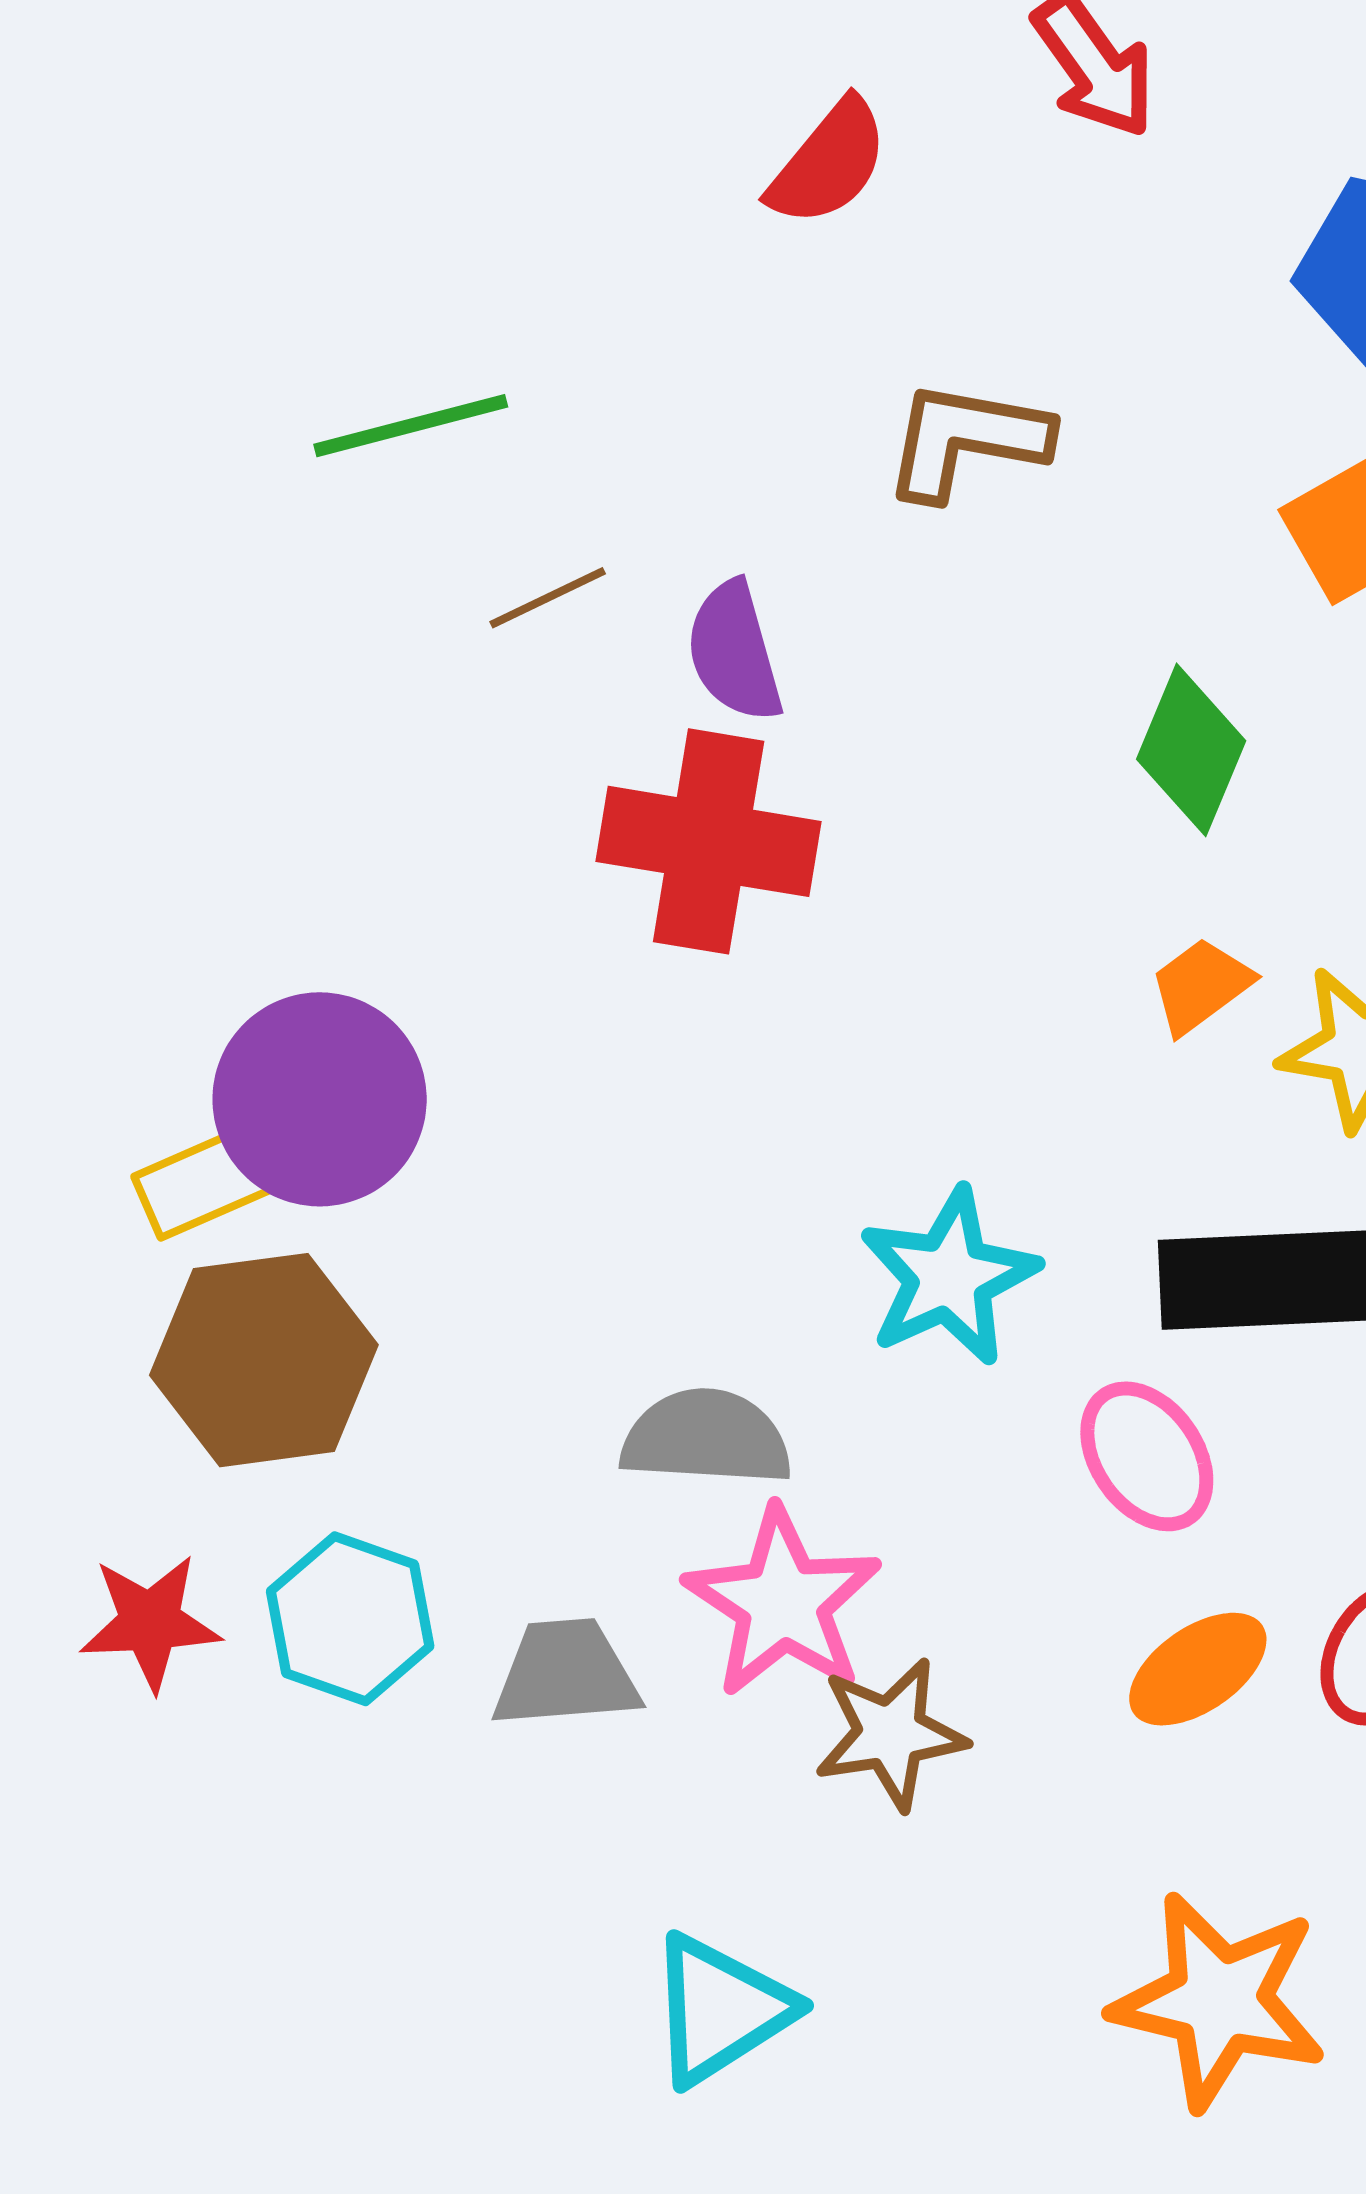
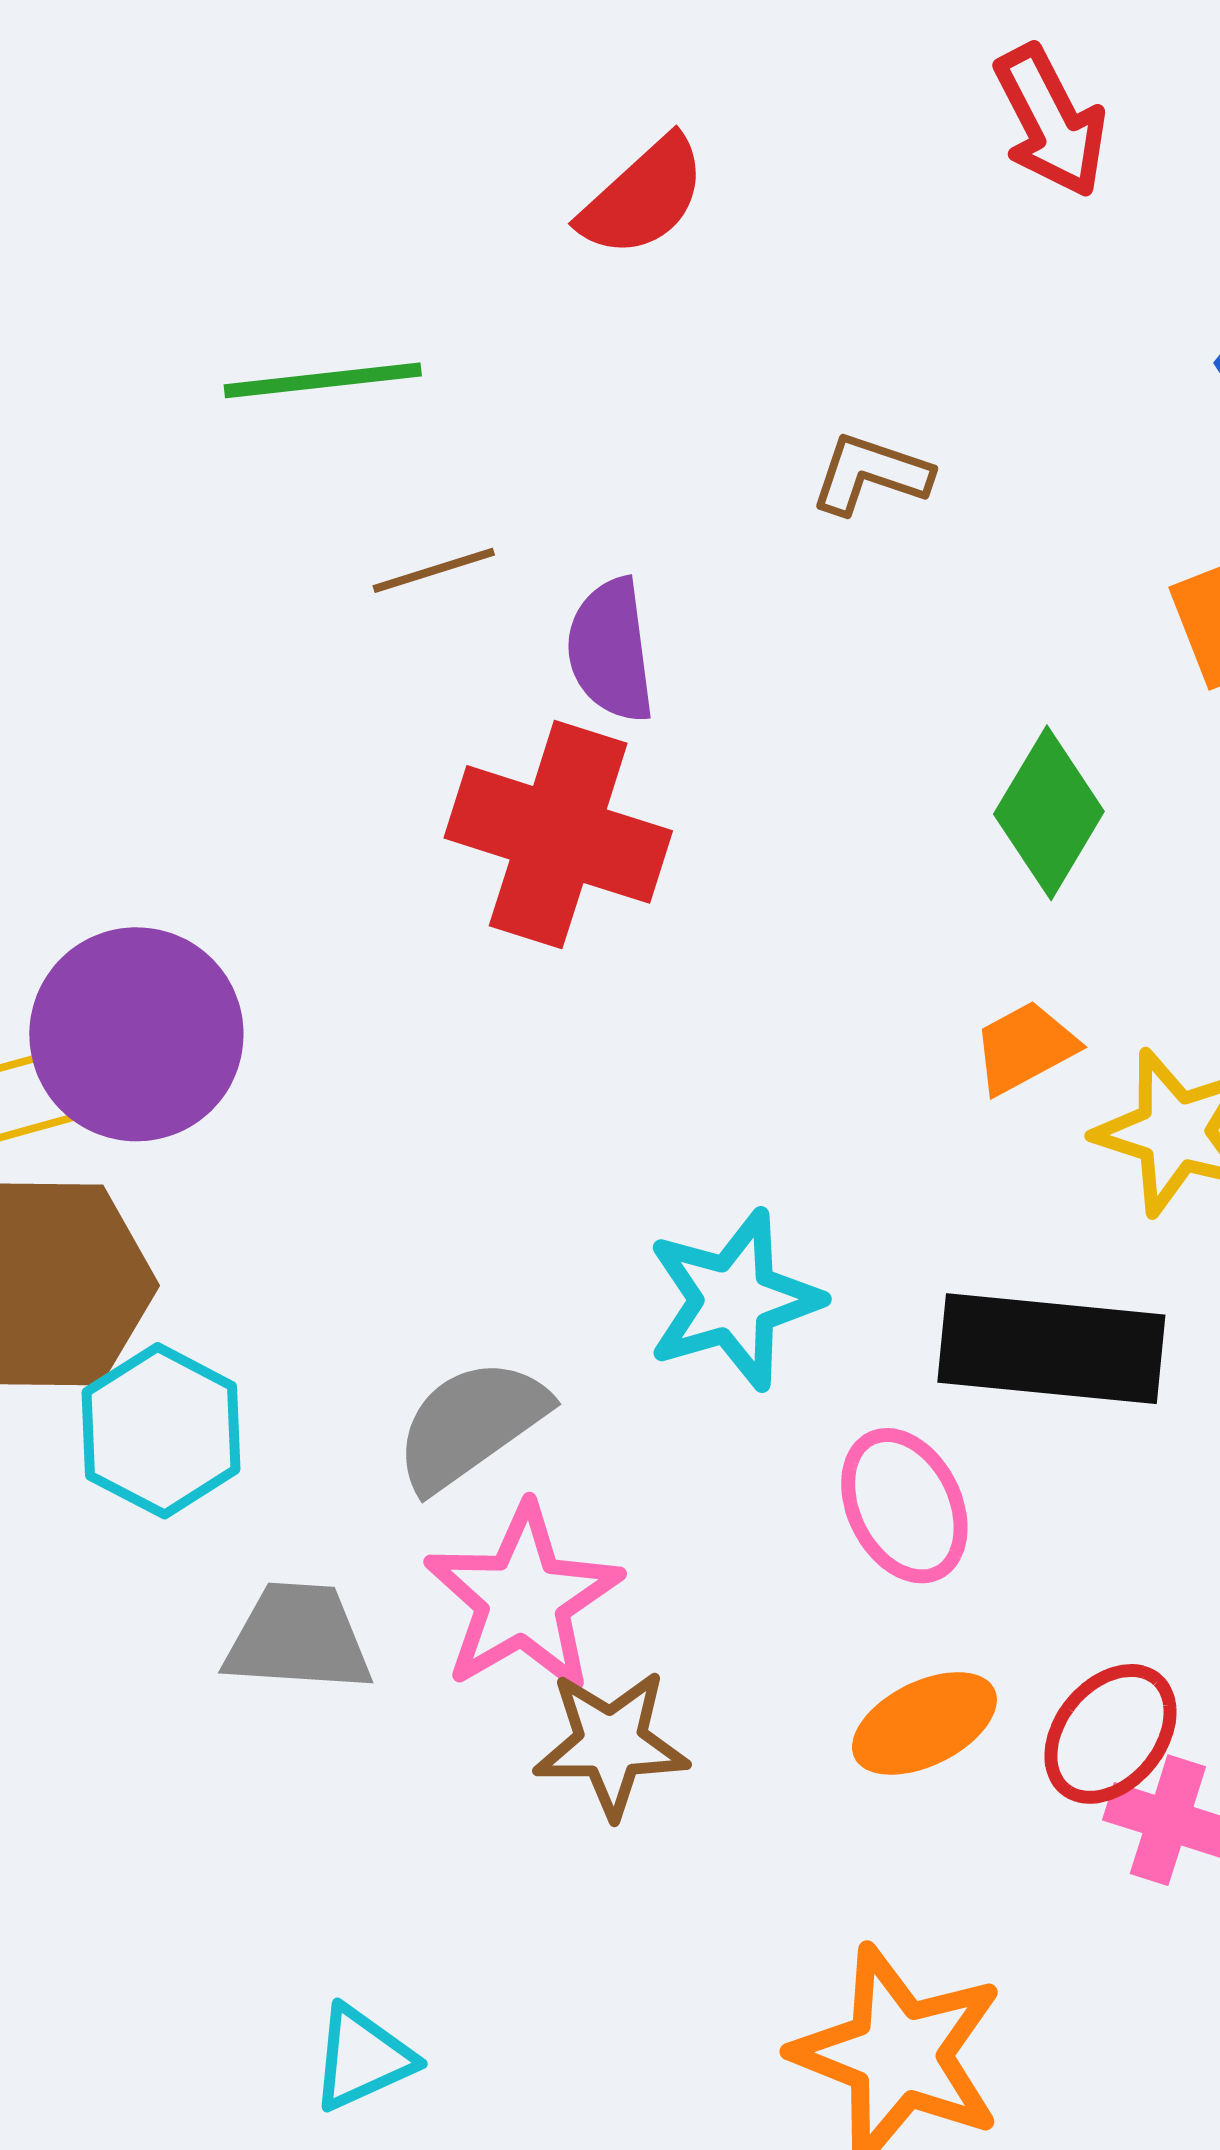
red semicircle: (829, 163) -> (643, 197), moved
brown L-shape: (966, 440) -> (871, 474), size x0.7
gray semicircle: (706, 1438) -> (471, 1424), turned -47
cyan hexagon: (350, 1619) -> (161, 1431), moved
cyan triangle: (720, 2010) -> (362, 2058), moved, size x0.7

